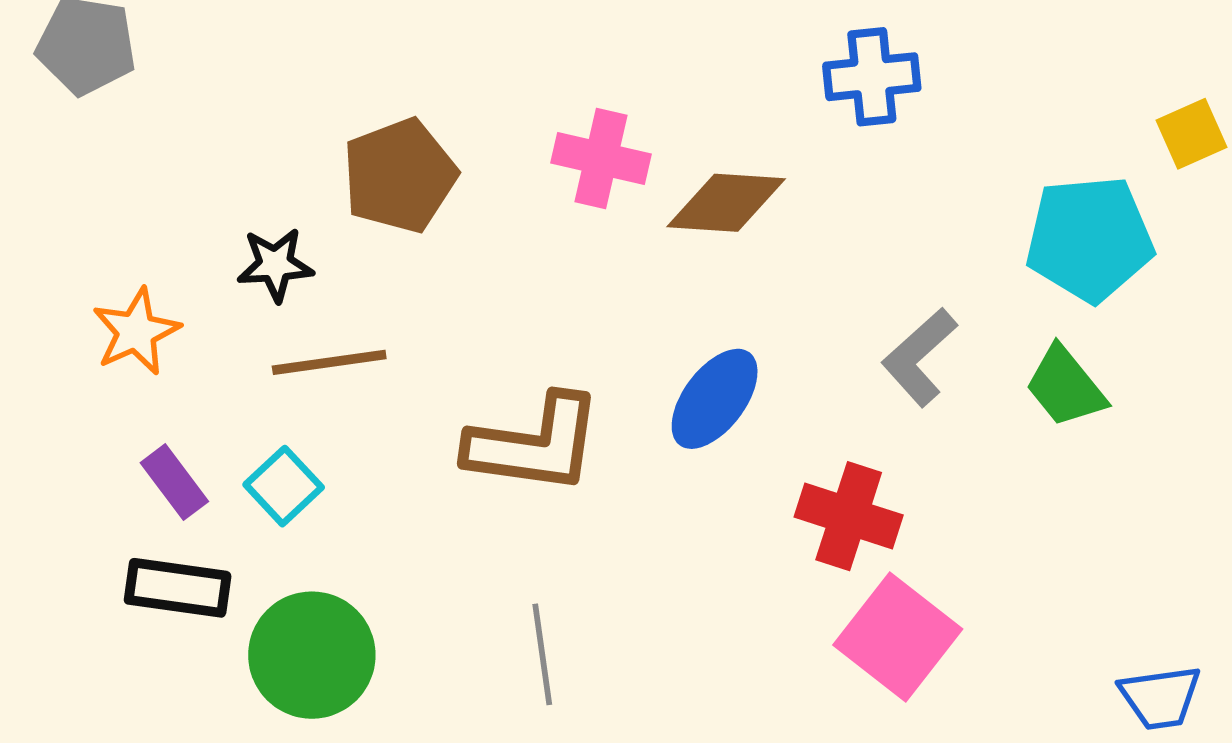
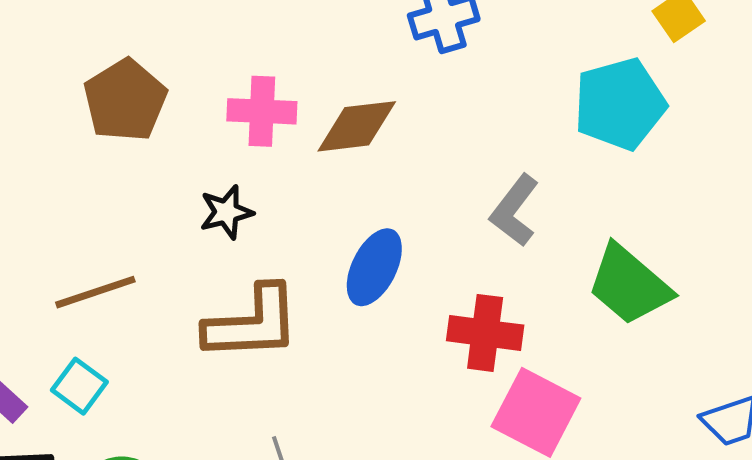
brown pentagon: (400, 176) -> (125, 100), moved
black star: (275, 265) -> (226, 212), moved
green trapezoid: (1065, 387) -> (629, 285), moved, size x1.4

